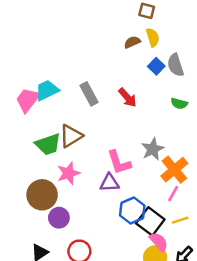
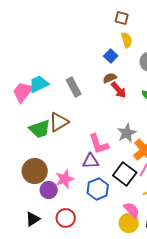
brown semicircle: (132, 42) -> (110, 78), moved
blue square: (156, 66) -> (111, 56), moved
red arrow: (127, 97) -> (119, 90), moved
pink star: (69, 173) -> (65, 179), moved
blue hexagon: (132, 210) -> (98, 189), moved
black square: (150, 221) -> (125, 174), moved

